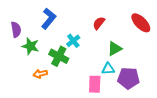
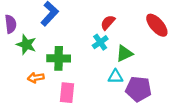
cyan cross: (73, 41) -> (100, 42), moved
green cross: (59, 56) -> (59, 58), turned -30
pink rectangle: (95, 84) -> (67, 93), moved

